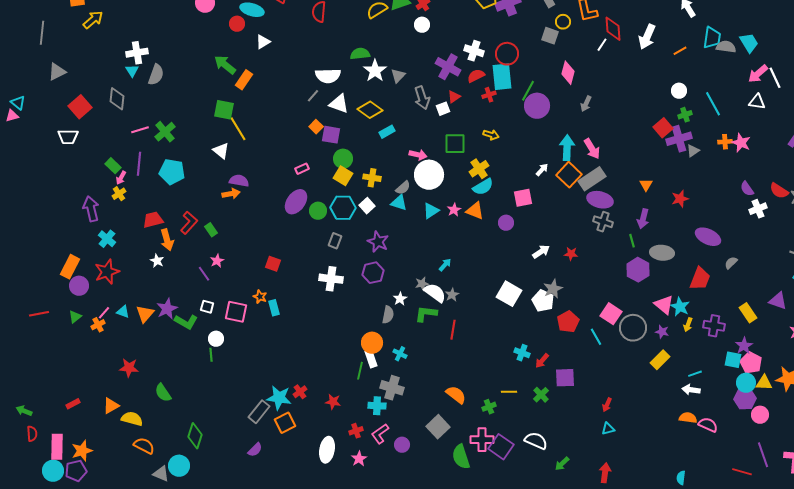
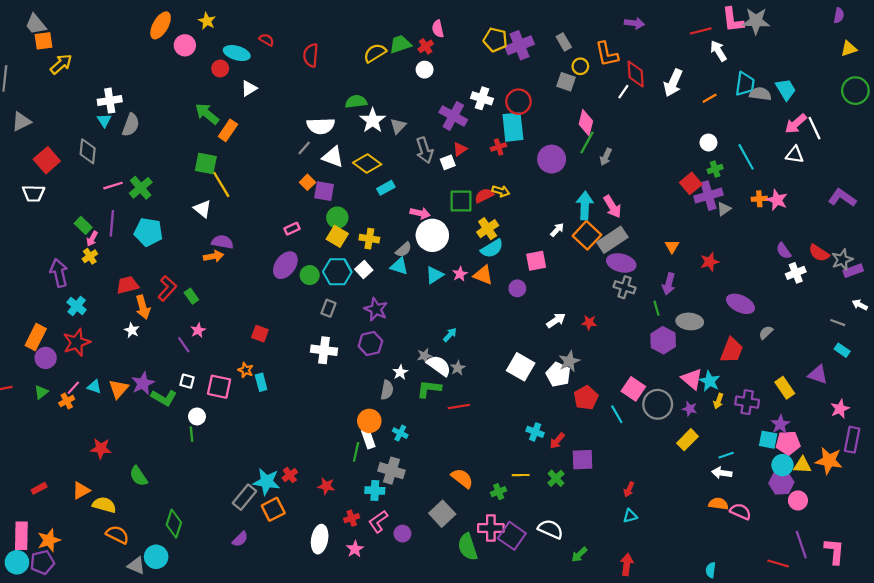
red semicircle: (476, 76) -> (484, 196), moved
green line: (528, 91) -> (587, 143), moved
red line: (453, 330) -> (459, 407), turned 72
pink pentagon: (751, 363) -> (788, 443), turned -30

